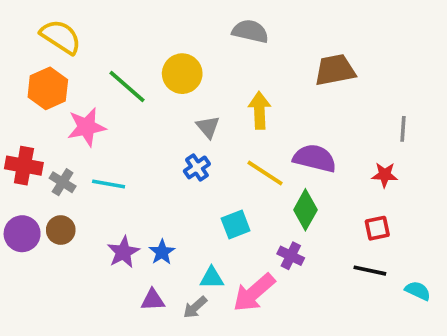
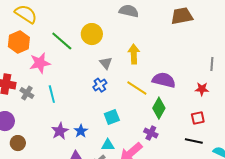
brown trapezoid: (335, 70) -> (182, 16), moved
cyan line: (109, 184) -> (52, 94), turned 66
cyan square: (236, 225) -> (112, 117), moved
brown circle: (61, 230) -> (18, 143), moved

